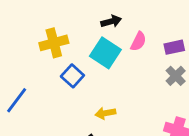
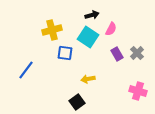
purple rectangle: (174, 47) -> (117, 54), moved, turned 72
blue square: (72, 76) -> (65, 53), turned -35

